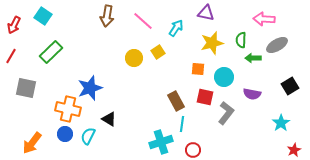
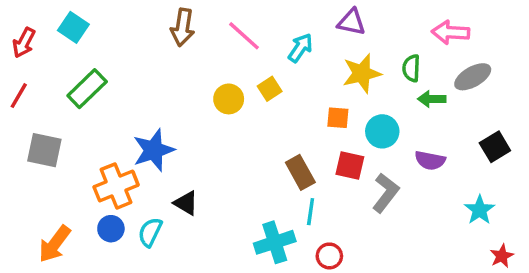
orange cross: (68, 109) -> (116, 186), turned -35

